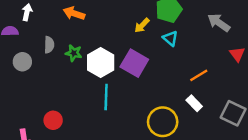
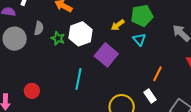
gray circle: (22, 62) -> (15, 39), size x1.5
white hexagon: (101, 62) -> (80, 34), moved
orange line: (199, 75) -> (158, 74), turned -42

